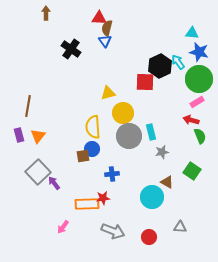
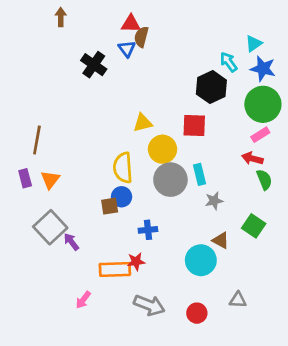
cyan triangle: (192, 33) -> (254, 43), turned -40
blue triangle: (105, 41) -> (127, 49), moved
cyan arrow: (178, 62) -> (229, 62), moved
red square: (145, 82) -> (194, 125), moved

